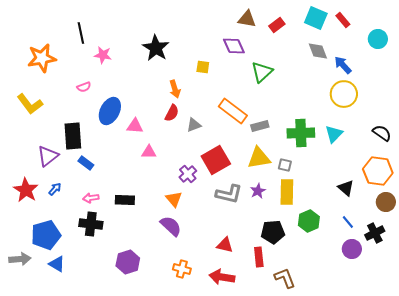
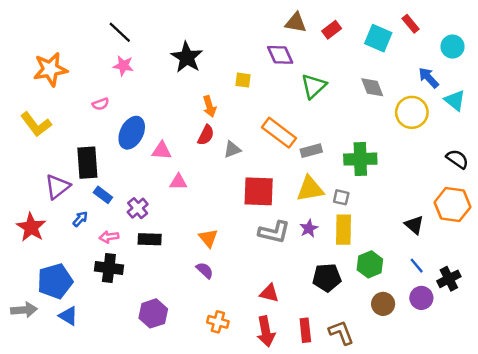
cyan square: (316, 18) -> (378, 38), moved
black line: (81, 33) -> (120, 32), moved, turned -35
gray diamond: (318, 51) -> (372, 87), moved
blue arrow: (343, 65) -> (429, 78), moved
cyan triangle: (334, 134) -> (455, 100), moved, turned -36
red square: (216, 160) -> (259, 191), turned 32
purple cross: (188, 174) -> (138, 208), moved
blue arrow: (55, 189) -> (80, 219), moved
brown circle: (386, 202) -> (383, 304), moved
purple semicircle: (171, 226) -> (205, 270), size x0.7
red rectangle: (259, 257) -> (305, 330), moved
red arrow: (222, 277) -> (266, 331), turned -110

